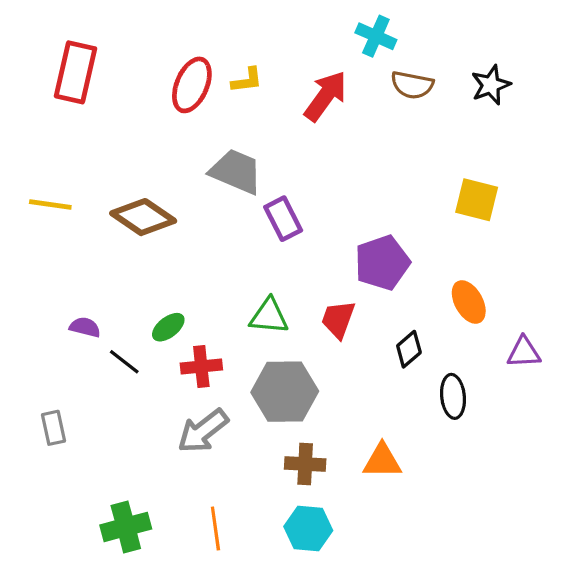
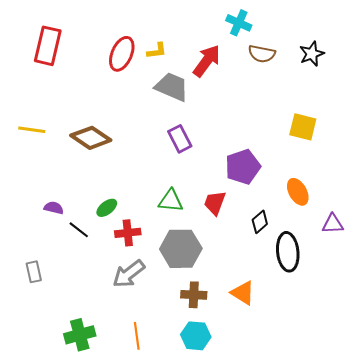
gray trapezoid: (236, 171) -> (172, 87), moved
black ellipse: (453, 396) -> (288, 252), size x1.4
orange triangle: (382, 461) -> (243, 293), turned 32

